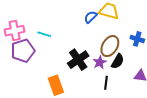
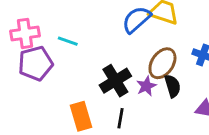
blue semicircle: (91, 17) -> (137, 20), size x1.5
black semicircle: (118, 61) -> (173, 86), turned -49
black line: (106, 83) -> (120, 118), moved

